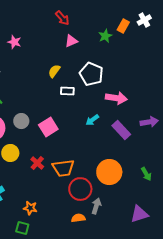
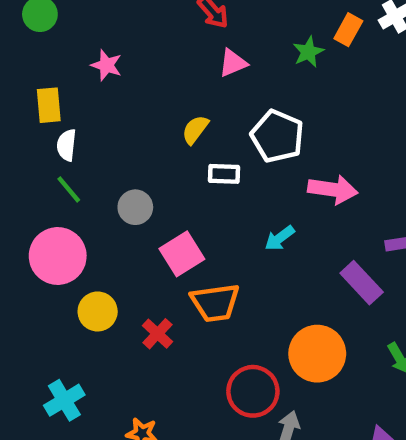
gray circle: (21, 121) -> (135, 207), moved
purple rectangle: (121, 130) -> (362, 283), moved
orange trapezoid: (63, 168) -> (215, 303), moved

